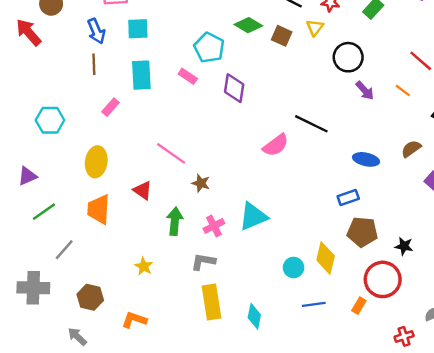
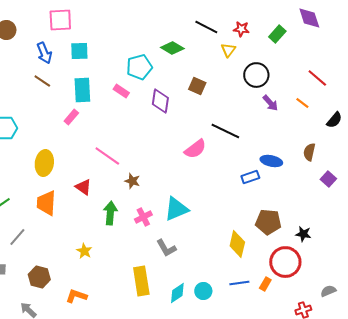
brown square: (282, 36) -> (197, 86), moved
cyan pentagon: (209, 48) -> (139, 67), turned 30
brown line: (94, 64) -> (42, 81), turned -54
pink rectangle: (111, 107) -> (71, 117), moved
brown semicircle: (411, 149) -> (309, 152), turned -42
blue rectangle: (348, 197) -> (250, 177), moved
gray L-shape: (203, 262) -> (166, 248), moved, turned -130
cyan circle: (294, 268) -> (203, 291), moved
blue line: (314, 304) -> (239, 283), moved
cyan diamond: (254, 316) -> (177, 293), turned 45

